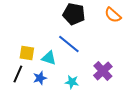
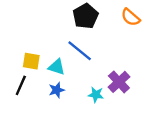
black pentagon: (74, 14) -> (85, 16), turned 30
blue star: (40, 78) -> (57, 90), moved
cyan star: (72, 82) -> (96, 95), moved

